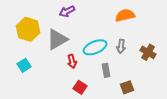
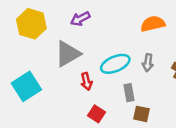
yellow hexagon: (28, 29) -> (31, 24), moved
cyan square: (24, 65) -> (26, 86), size x1.6
brown square: (127, 87) -> (142, 114), moved, turned 32

